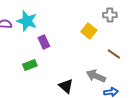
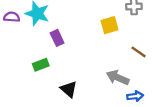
yellow square: (89, 31) -> (109, 25), turned 35
black triangle: (66, 86) -> (69, 89), moved

